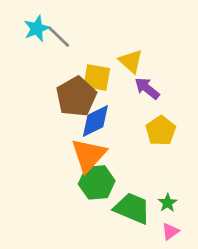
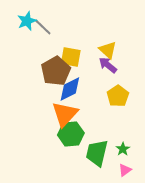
yellow triangle: (131, 61) -> (108, 50), moved
green trapezoid: (132, 208) -> (97, 153), turned -100

